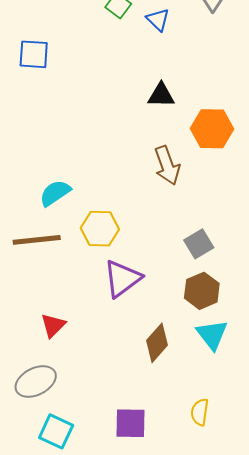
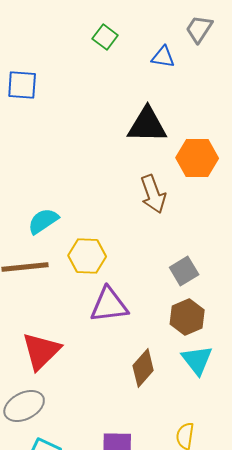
blue triangle: (158, 20) -> (163, 57), moved, turned -35
black triangle: (161, 95) -> (147, 125), size x1.5
purple triangle: (122, 279) -> (109, 305), turned 30
red triangle: (53, 325) -> (41, 351), size x1.6

